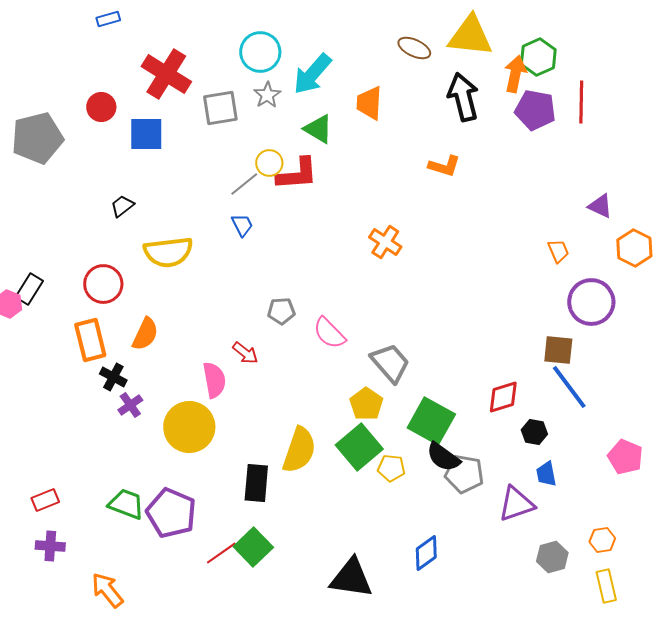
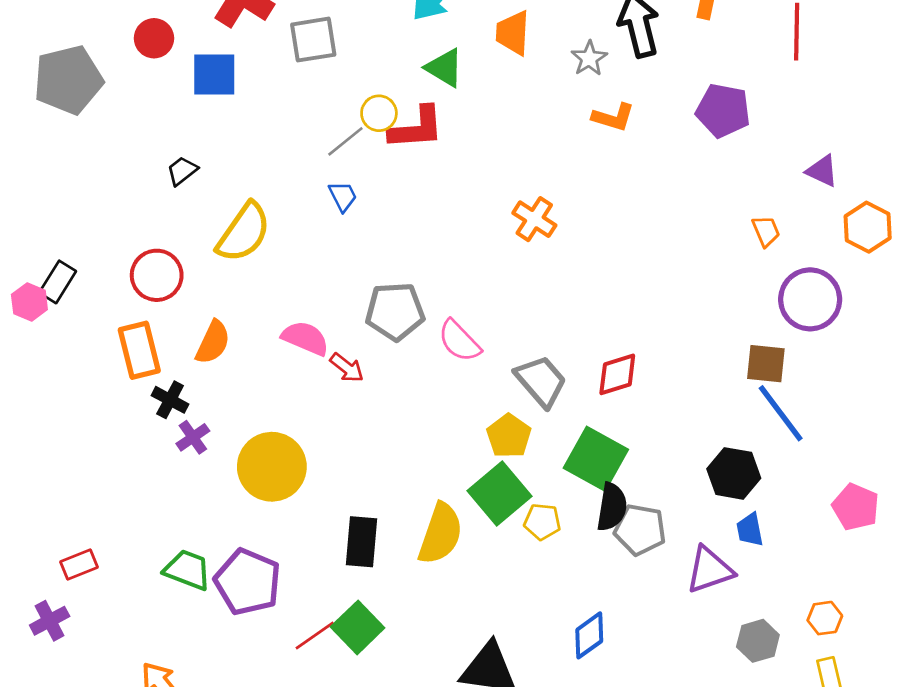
gray star: (267, 95) -> (589, 58), moved
purple pentagon: (535, 110) -> (723, 111), moved
yellow semicircle: (168, 252) -> (244, 232), turned -48
gray pentagon: (281, 311) -> (395, 311), size x1.6
pink semicircle: (214, 380) -> (305, 338), moved, turned -57
red diamond: (503, 397) -> (617, 374), moved
black hexagon: (534, 432) -> (734, 473), size x1.5
yellow semicircle: (299, 450) -> (441, 534), moved
black semicircle: (443, 457) -> (612, 507), turned -117
purple cross: (50, 546) -> (50, 621), moved, turned -32

